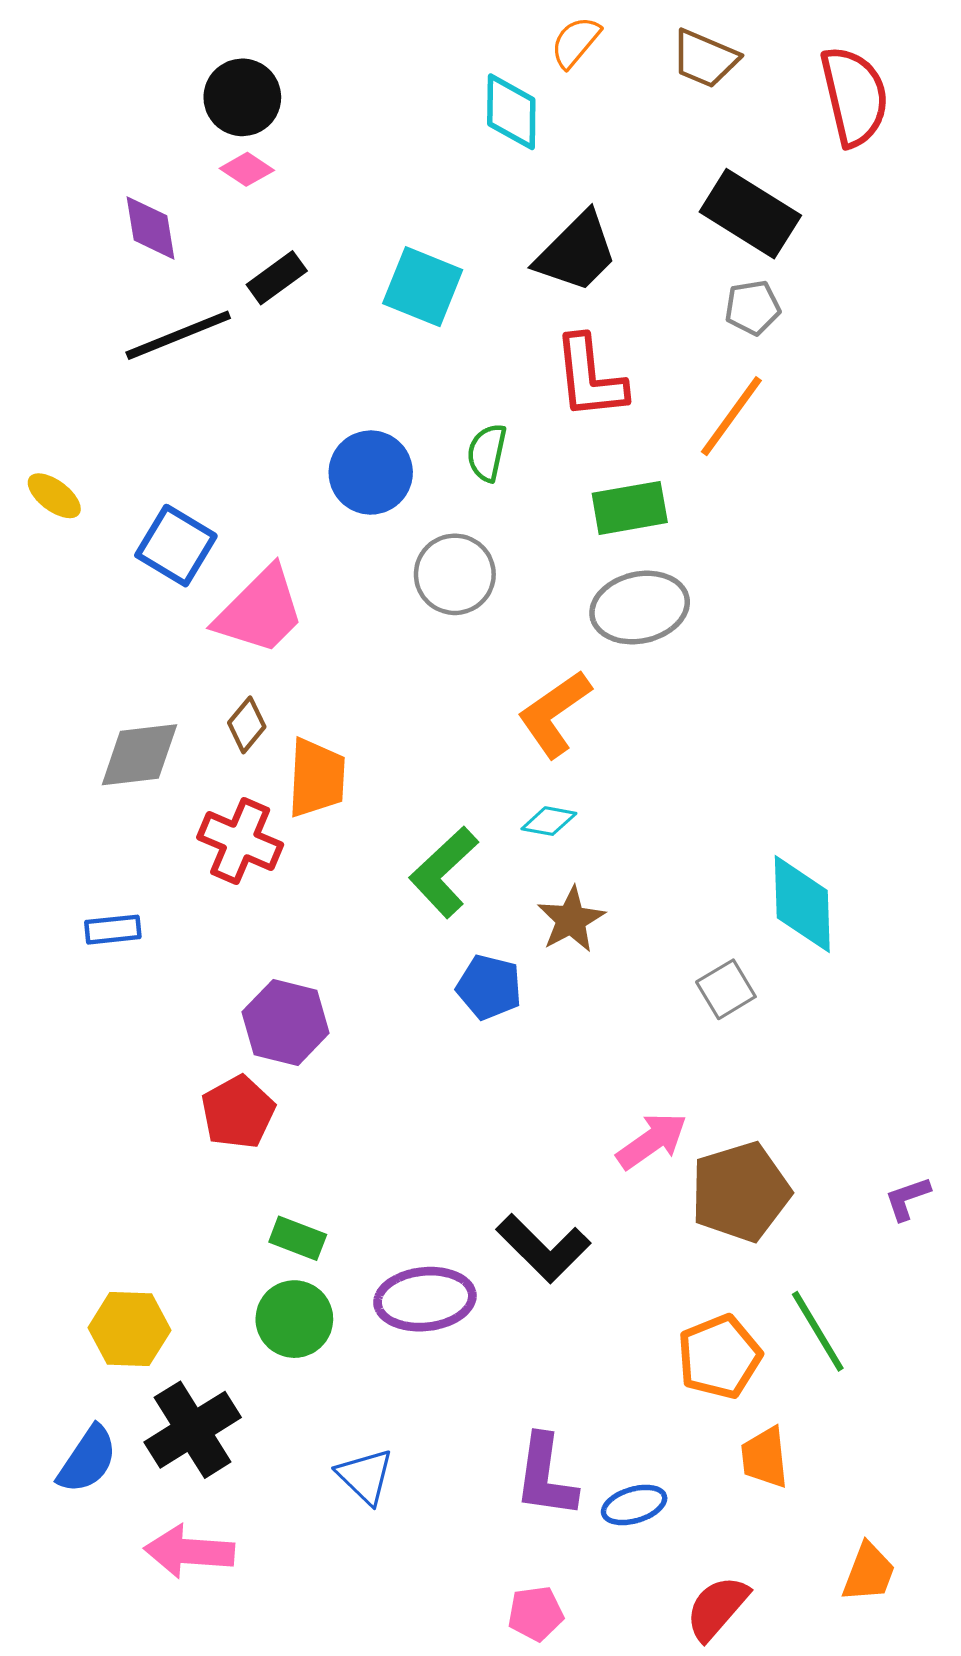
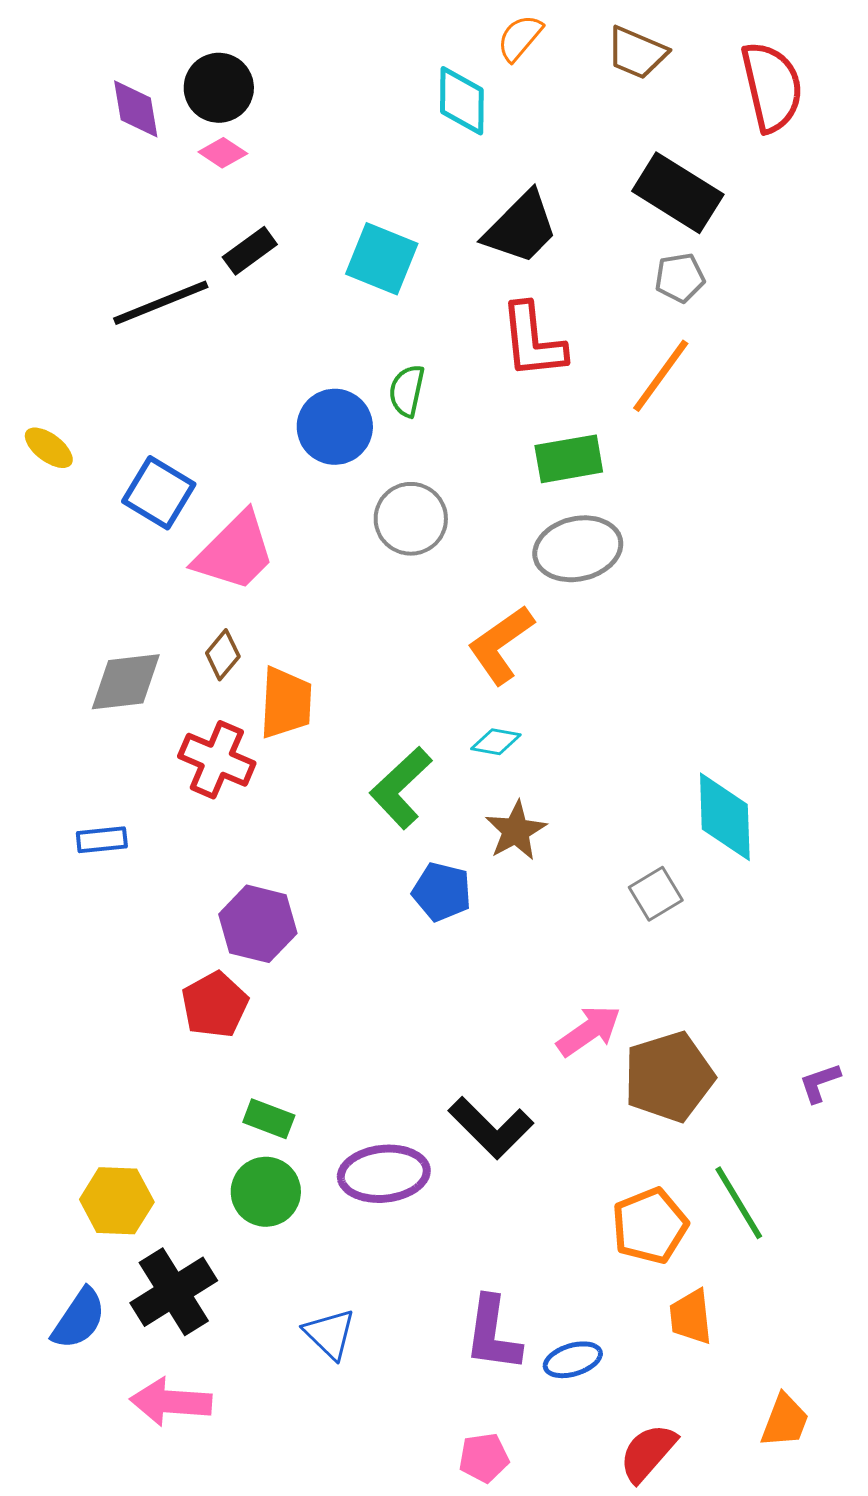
purple diamond: (151, 228) -> (136, 109), moved
green semicircle: (487, 453) -> (407, 391), moved

